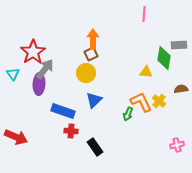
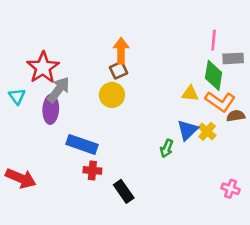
pink line: (144, 14) -> (214, 40), moved
blue triangle: (94, 100) -> (188, 130), moved
orange L-shape: (141, 102) -> (220, 101), moved, turned 150
pink cross: (177, 145) -> (231, 189), turned 32

